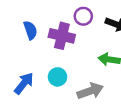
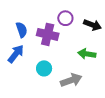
blue arrow: (24, 83) -> (16, 54), moved

